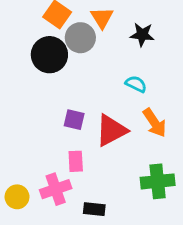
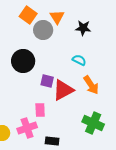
black circle: (49, 55) -> (23, 61), moved
purple square: (74, 120) -> (47, 81), moved
green cross: (158, 181) -> (93, 123), turned 30

